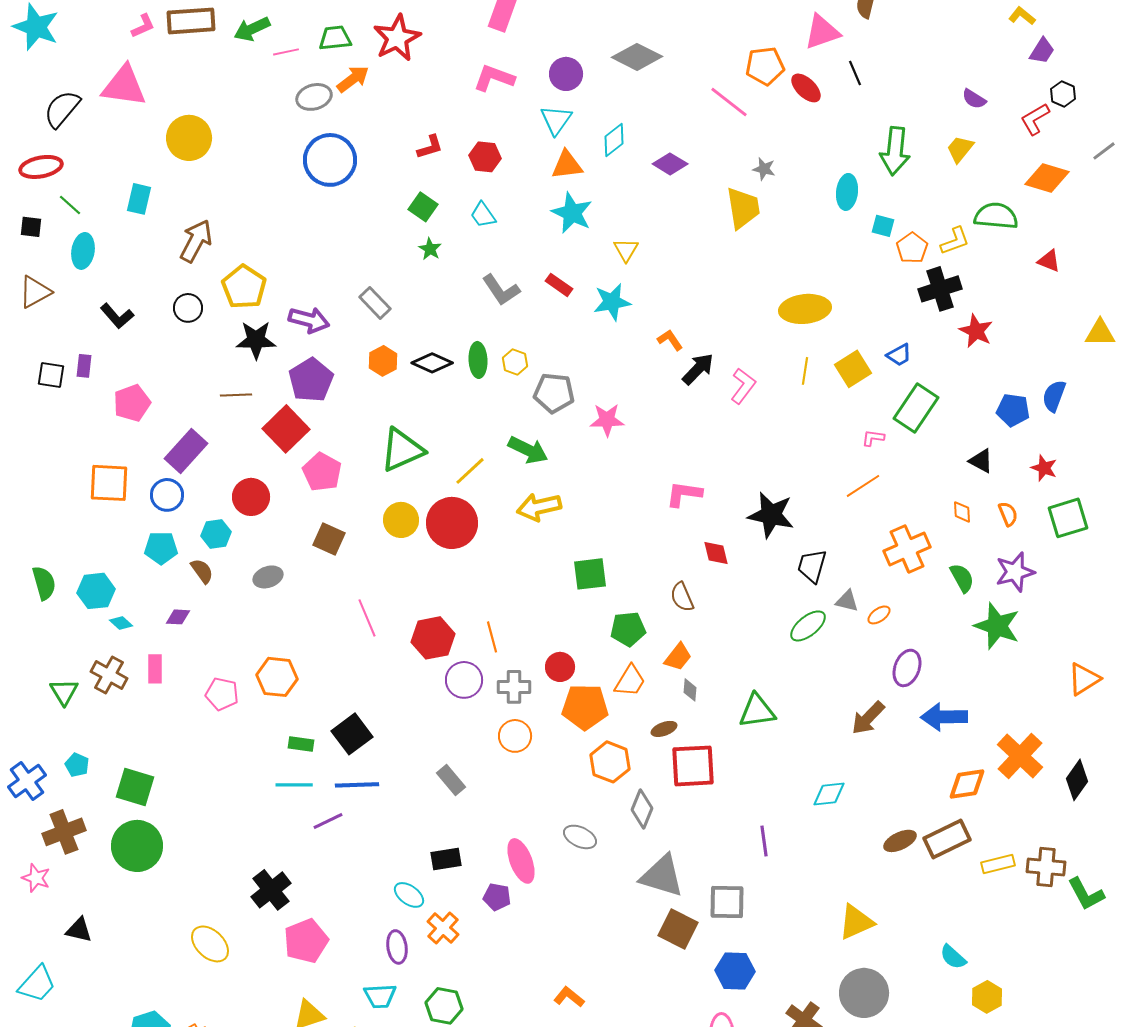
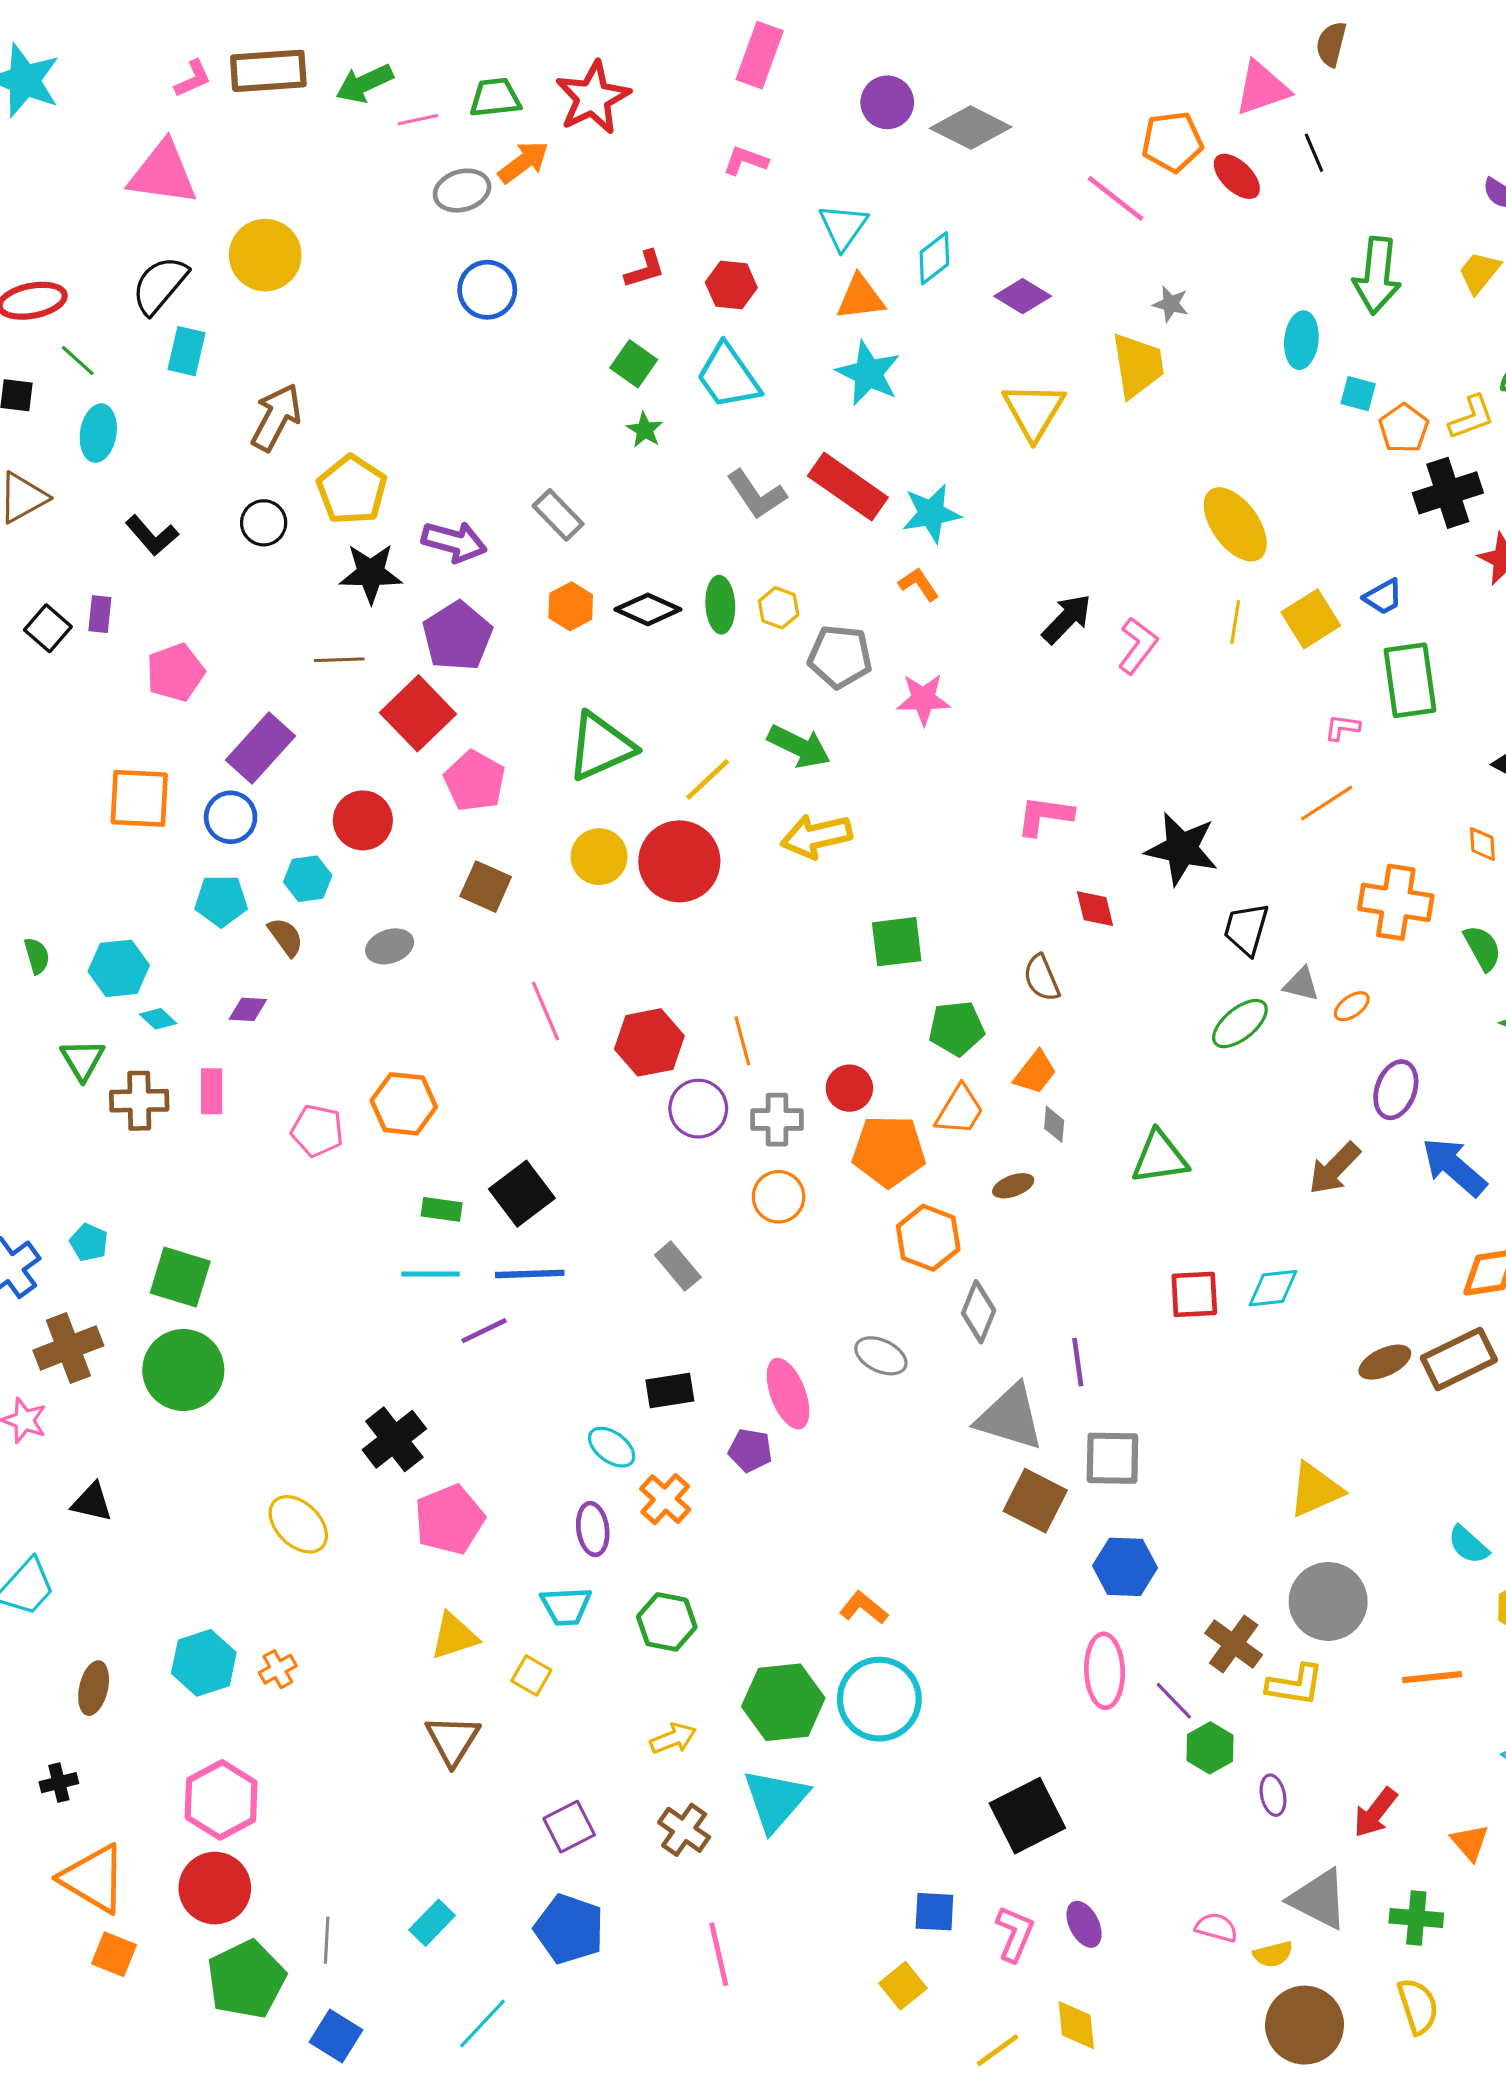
purple circle: (566, 74) -> (887, 102), moved
pink L-shape: (494, 78) -> (745, 161), size x0.7
black semicircle: (62, 109) -> (160, 285), moved
blue circle: (330, 160) -> (487, 290), size x0.7
cyan trapezoid: (483, 215) -> (728, 376), size x1.6
yellow triangle: (626, 250) -> (1034, 411), moved, size x1.6
red rectangle: (559, 285) -> (848, 487), size x1.8
yellow ellipse: (805, 309) -> (1235, 524), turned 60
orange L-shape: (670, 340) -> (919, 584), moved
black square: (51, 375) -> (48, 628), turned 32
green rectangle: (916, 408) -> (1410, 680), turned -42
orange cross: (907, 549) -> (1396, 902), turned 33
green semicircle: (44, 583) -> (37, 956), size x0.7
brown cross: (109, 675) -> (139, 1101), turned -30
green triangle: (64, 692) -> (83, 1060), moved
blue arrow: (944, 717) -> (1454, 1167), turned 42
red square: (693, 766) -> (1194, 1294), moved, size x0.7
purple line: (764, 841) -> (1078, 1362), moved

